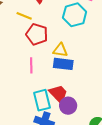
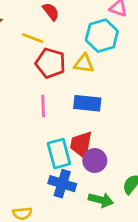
yellow triangle: (60, 50) -> (84, 63), moved
red trapezoid: (58, 94) -> (81, 145), turned -125

